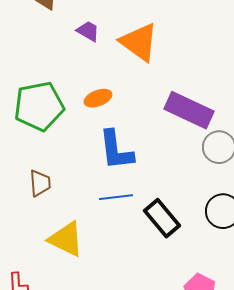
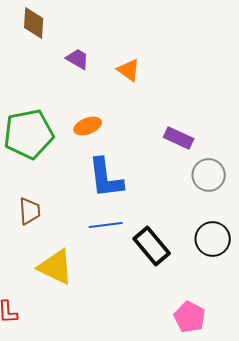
orange triangle: (139, 42) -> (129, 70), size x0.6
purple rectangle: (189, 110) -> (179, 138), size x0.6

